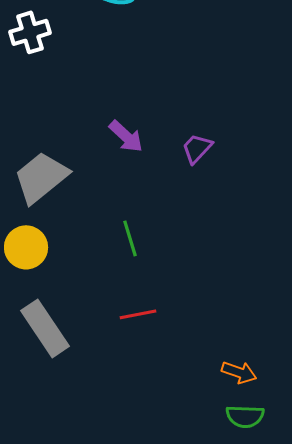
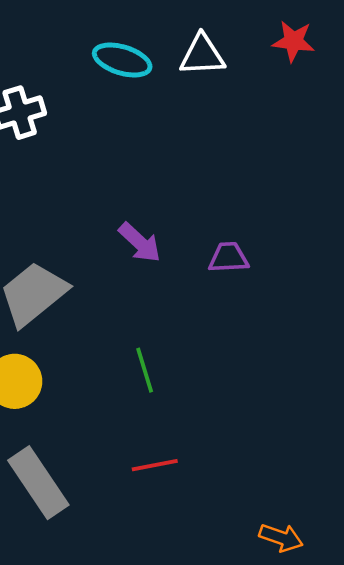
purple trapezoid: (197, 148) -> (228, 258), turned 44

